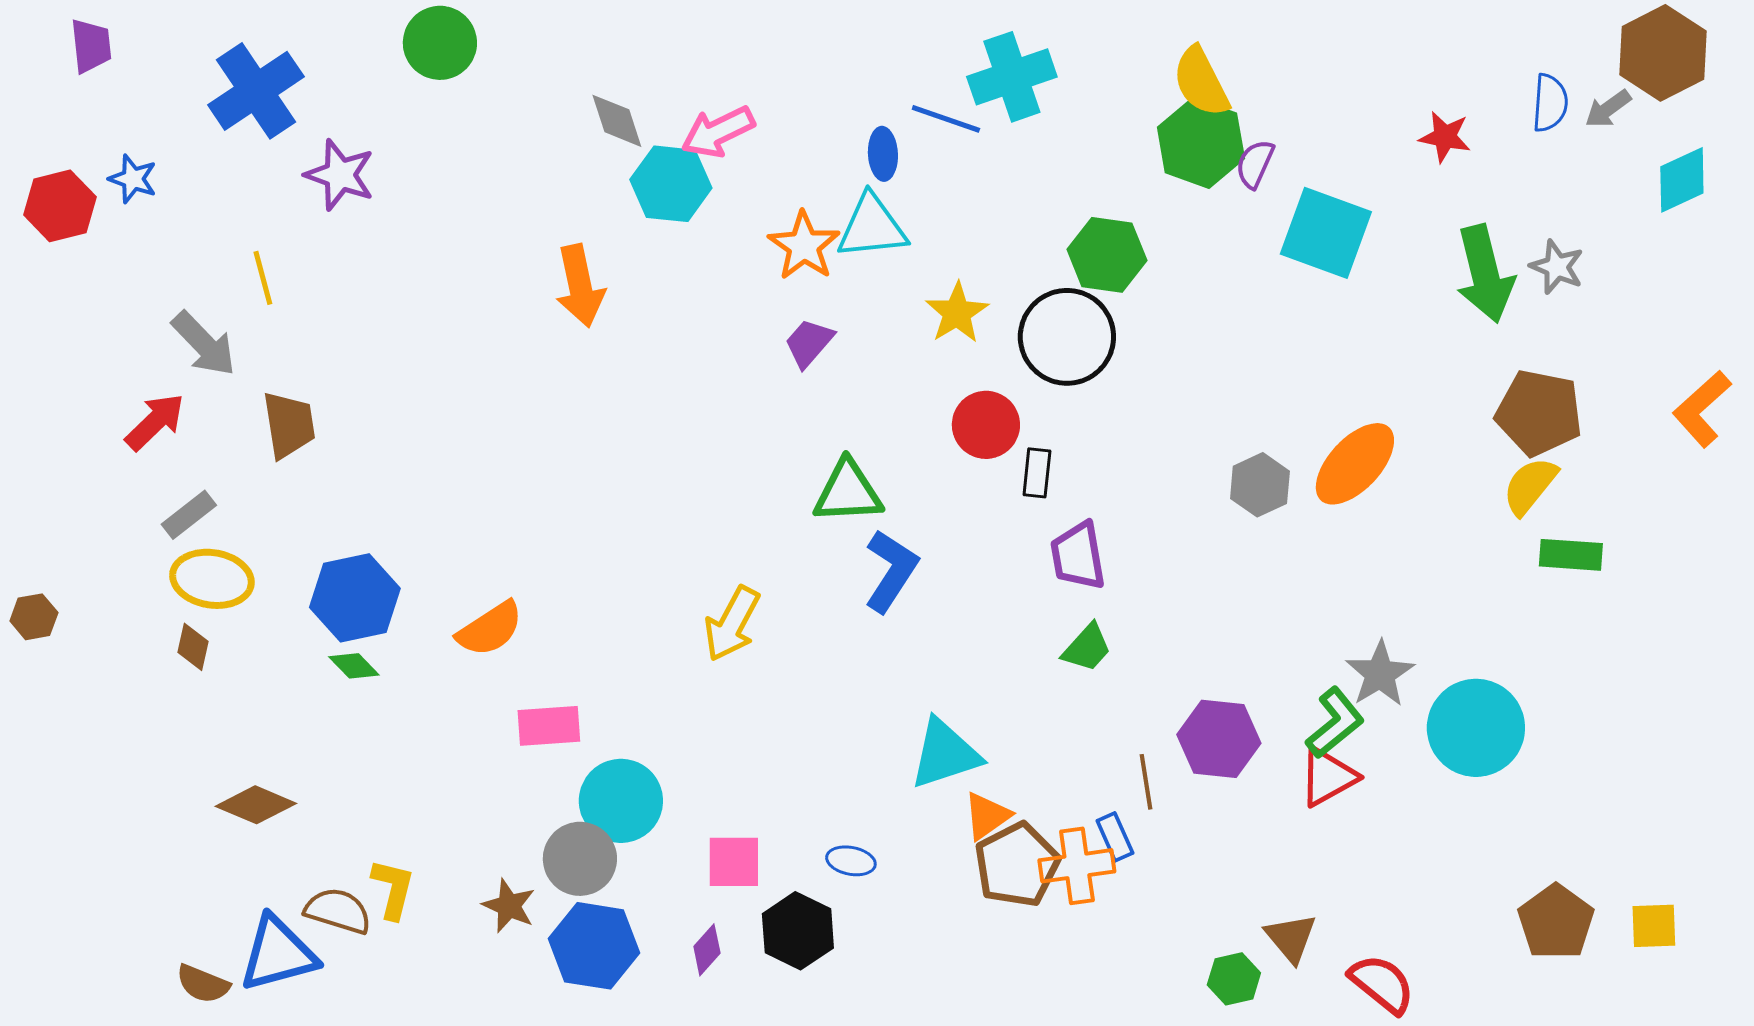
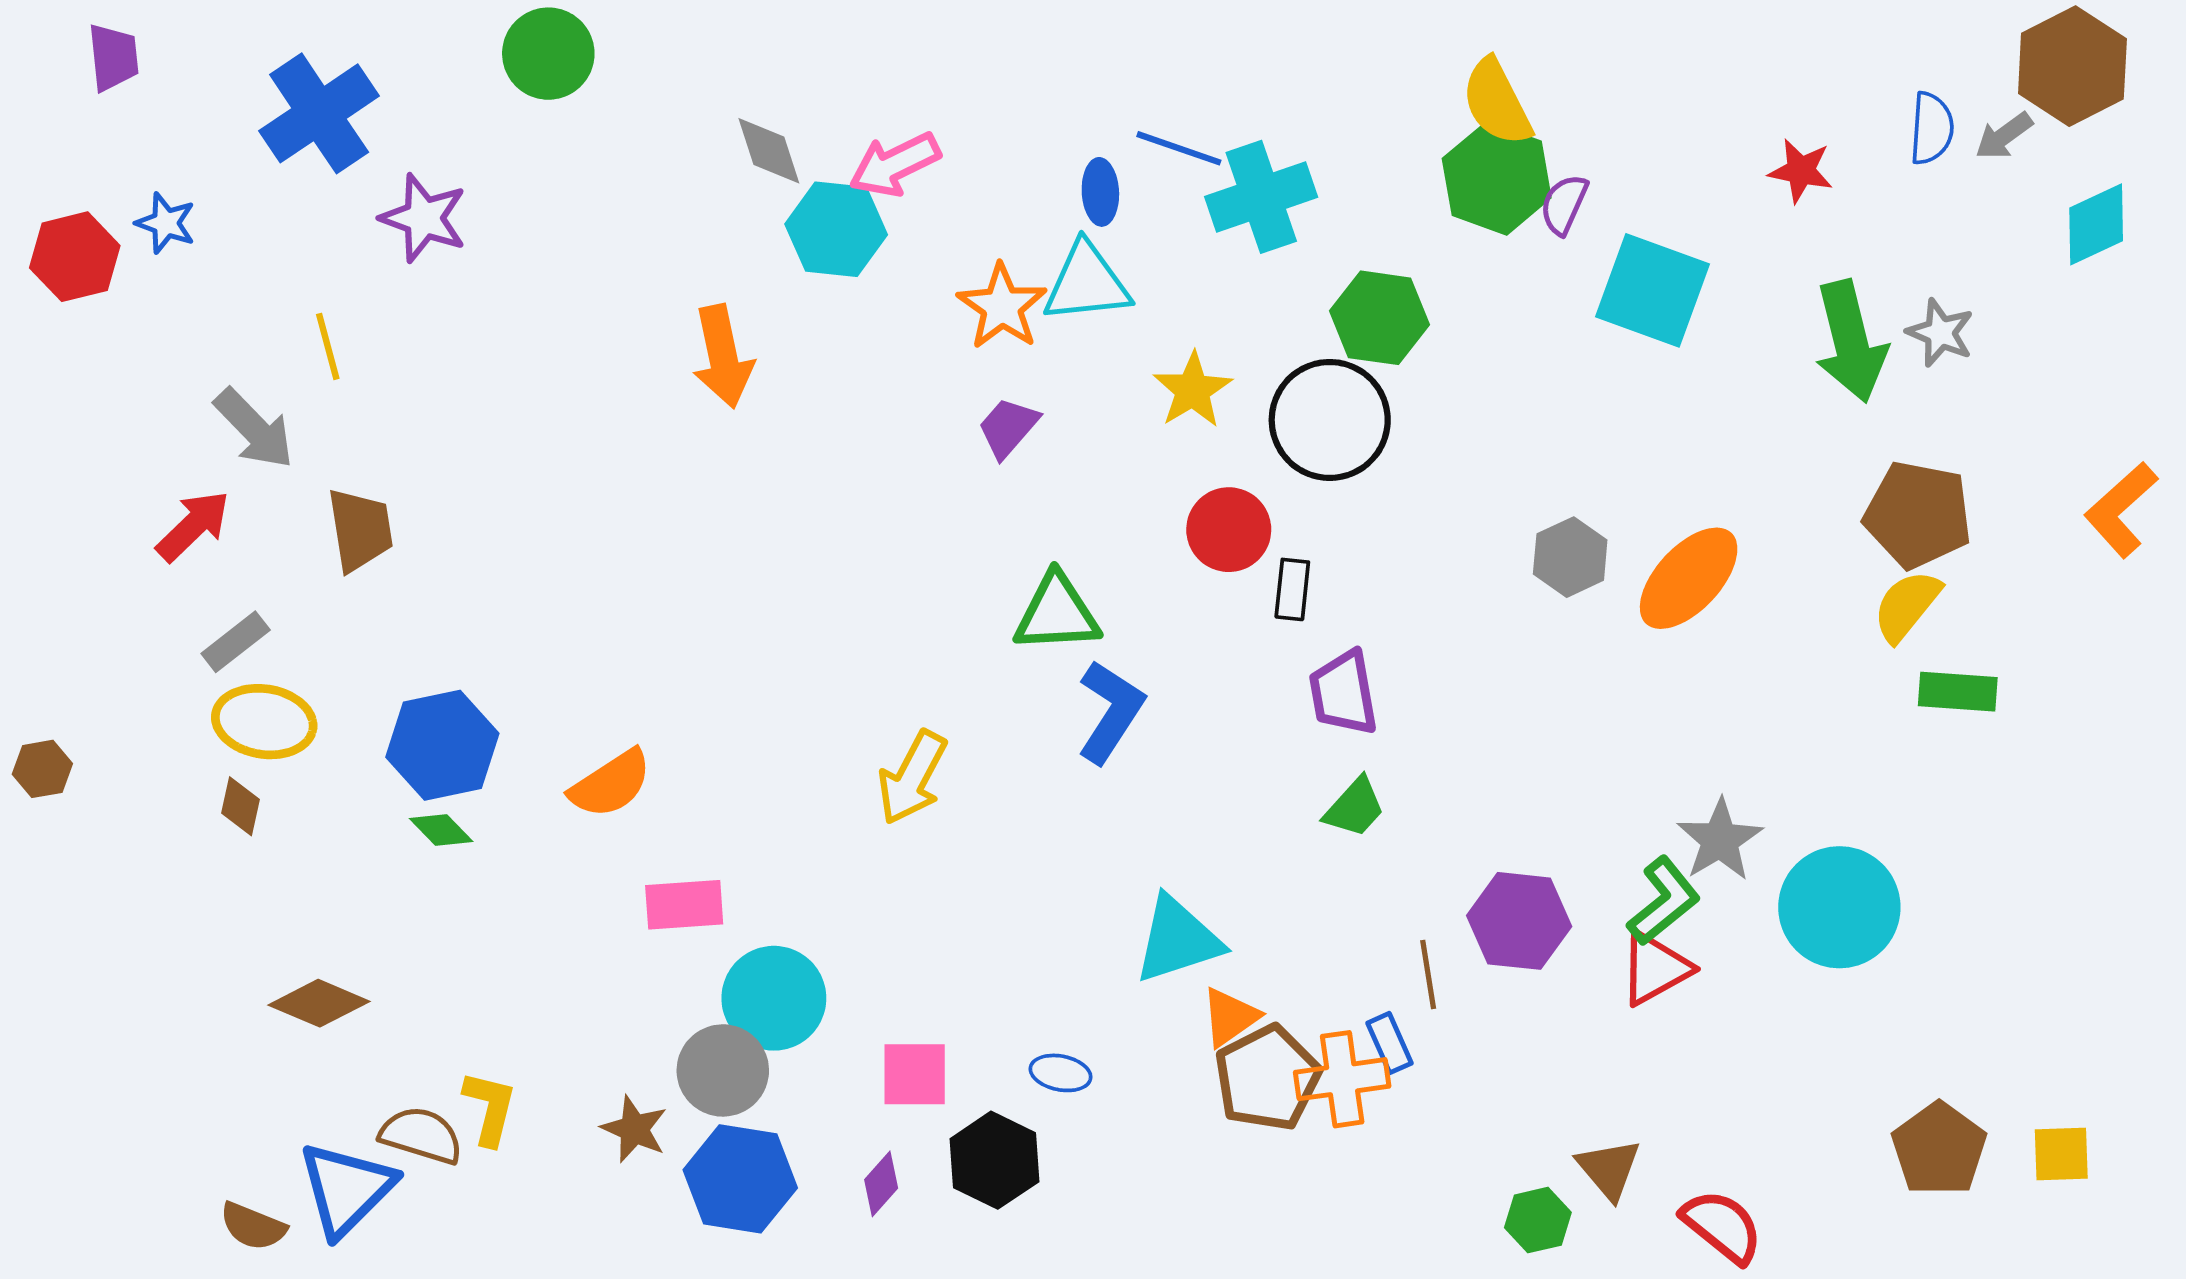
cyan cross: (1012, 77) -> (1261, 197), moved
gray hexagon: (1260, 485) -> (1570, 557), moved
blue triangle: (278, 954) -> (346, 1189), turned -30

